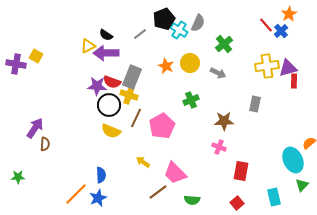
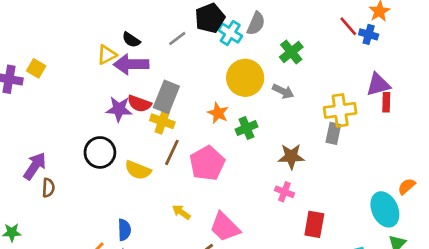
blue cross: (281, 31) -> (369, 34), turned -32
yellow circle: (190, 63) -> (245, 78), size x1.4
orange star: (166, 66) -> (218, 113), moved
yellow cross: (267, 66) -> (340, 110), moved
black circle: (109, 105) -> (100, 152), moved

